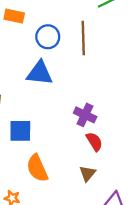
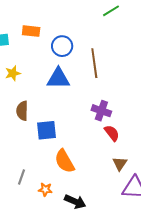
brown line: (83, 38) -> (94, 63), moved
brown triangle: (87, 173) -> (120, 164), moved

